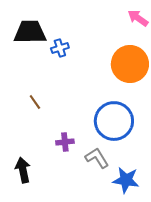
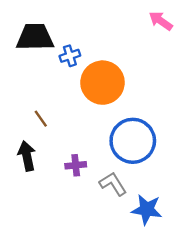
orange circle: (130, 64) -> (102, 83), moved
black arrow: (23, 170) -> (27, 156), moved

